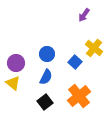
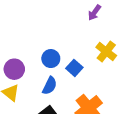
blue square: (75, 62) -> (74, 68), moved

